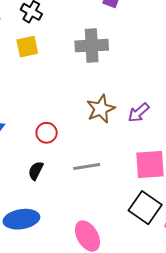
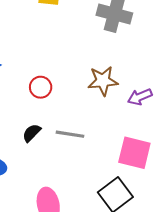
black semicircle: (36, 171) -> (32, 133), moved

